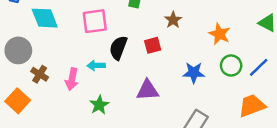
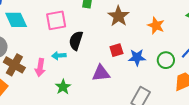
brown star: (173, 20) -> (118, 16), size x1.5
red square: (153, 45) -> (116, 50), moved
green circle: (231, 65) -> (166, 60), moved
brown cross: (40, 74) -> (14, 65), size x1.5

